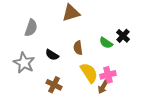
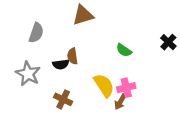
black cross: (123, 36) -> (168, 42), moved
brown semicircle: (78, 48) -> (72, 56), moved
black semicircle: (52, 55) -> (61, 64), turned -40

